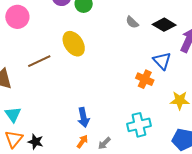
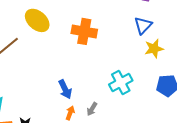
blue triangle: (162, 61) -> (143, 25), moved, turned 42
orange cross: (145, 79) -> (84, 31), moved, size x1.4

